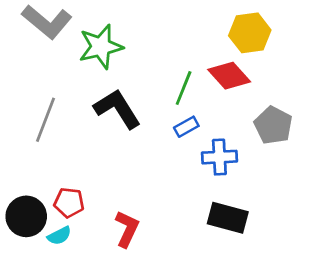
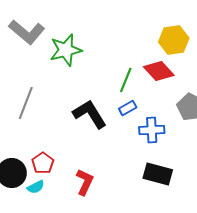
black L-shape: (117, 109) -> (90, 114), moved
red pentagon: (69, 203) -> (43, 163), turned 30

